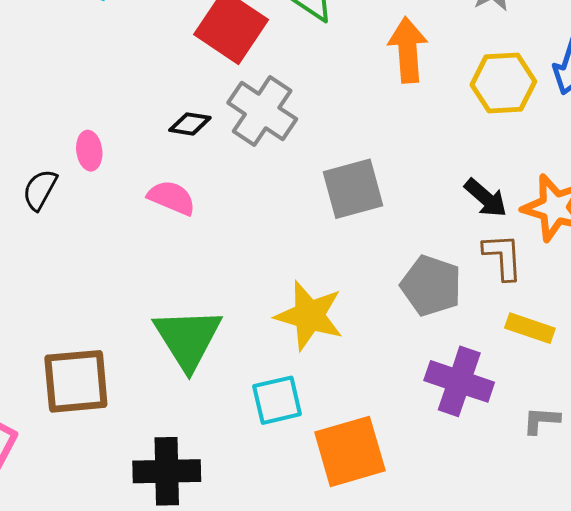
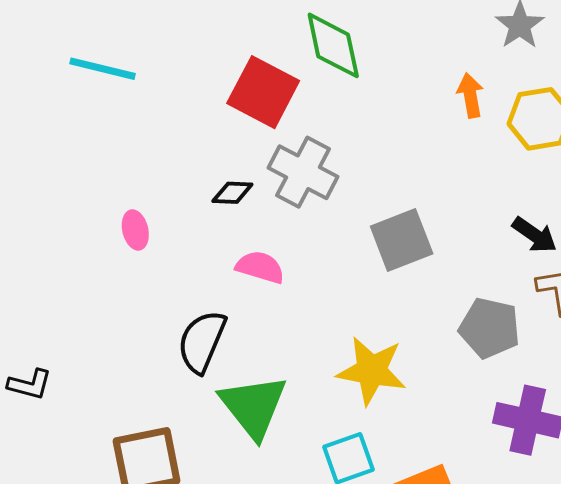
orange arrow: (408, 50) -> (470, 95), moved, size x0.7
black semicircle: (40, 190) -> (202, 342), moved, size x1.5
pink semicircle: (172, 198) -> (260, 267), moved

